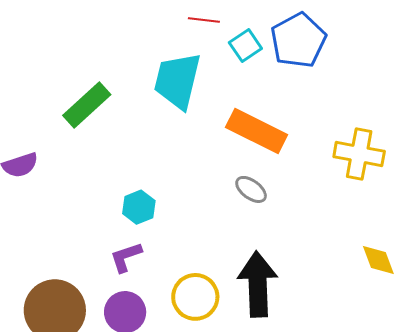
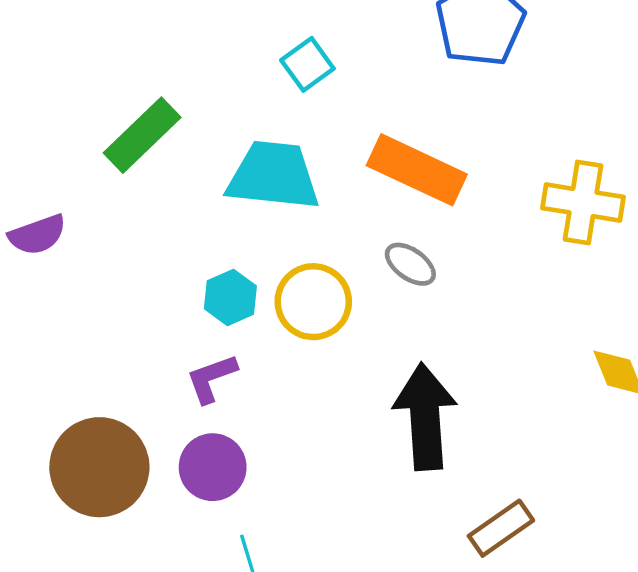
cyan square: (245, 46) -> (307, 64), moved
cyan trapezoid: (177, 81) -> (273, 176), moved, turned 84
yellow circle: (195, 297) -> (313, 302), moved

